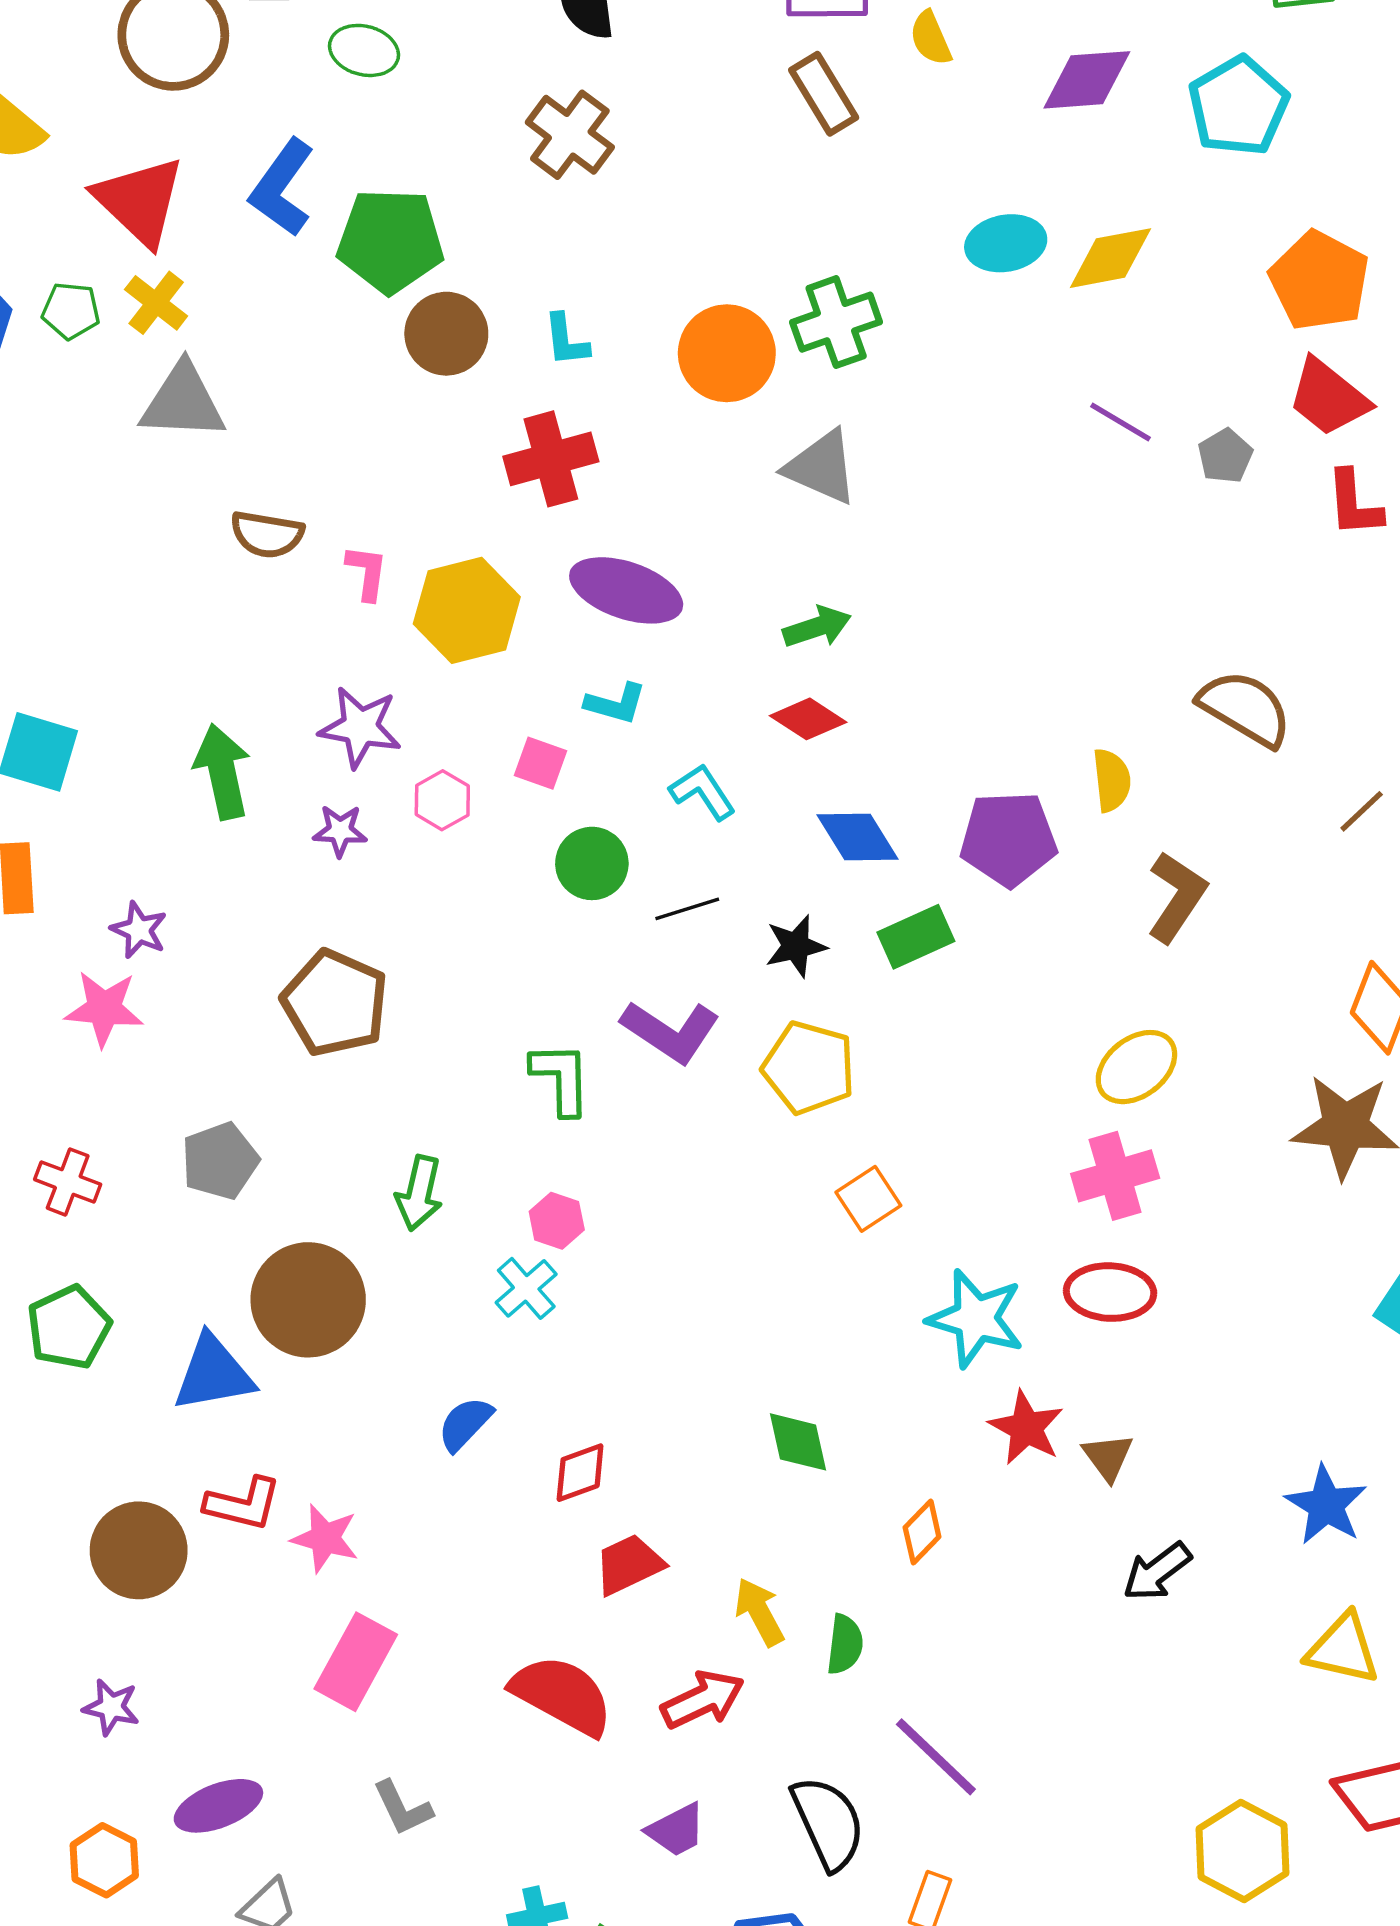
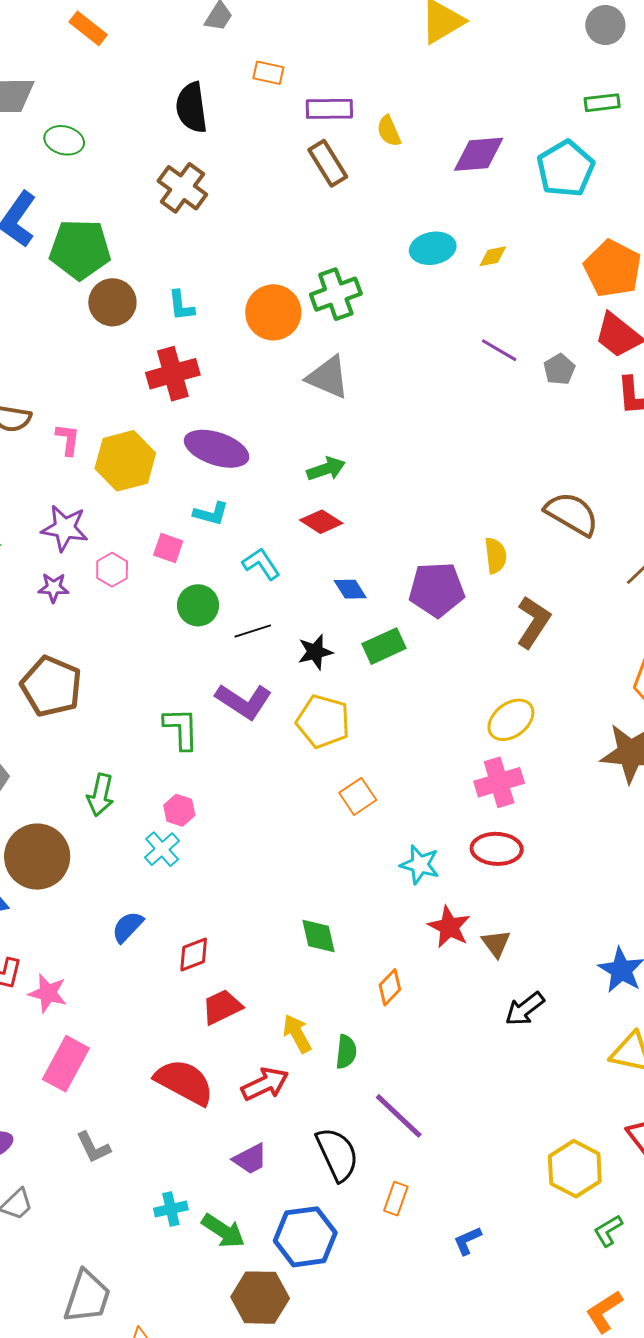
yellow diamond: (1111, 258) -> (493, 256), size x0.6
blue diamond: (858, 837) -> (350, 589), size x0.7
cyan star: (976, 1319) -> (420, 865), size x0.7

